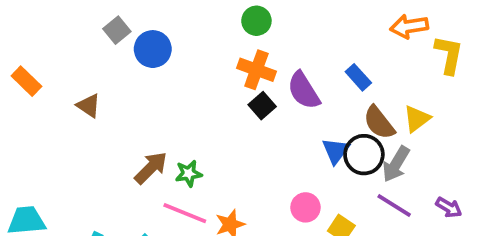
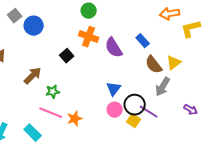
yellow L-shape: (449, 55) -> (191, 29), turned -115
black square: (262, 106) -> (67, 56), moved
blue triangle: (336, 151) -> (114, 89), moved
black circle: (364, 155) -> (135, 105), moved
brown arrow: (151, 168) -> (33, 76), moved
purple line: (394, 206) -> (149, 112), moved

